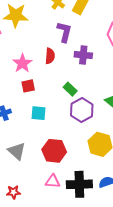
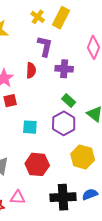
green rectangle: (70, 89) -> (69, 100), moved
cyan square: (38, 113) -> (30, 127), moved
pink triangle: (53, 181) -> (18, 197), moved

